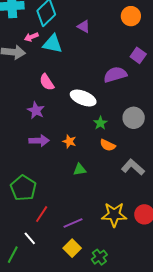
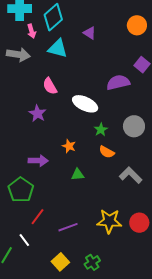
pink arrow: (31, 37) -> (32, 31), moved, turned -88
purple arrow: (39, 141) -> (38, 161), moved
yellow square: (72, 248) -> (60, 262), moved

